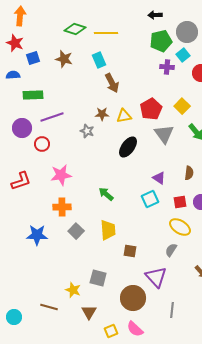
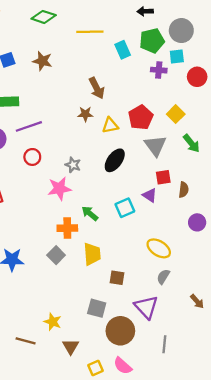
green diamond: (75, 29) -> (44, 17), moved
cyan square: (183, 55) -> (177, 56), turned 32
cyan rectangle: (99, 60) -> (123, 50), moved
brown star: (102, 114) -> (85, 114), moved
gray star: (87, 131) -> (73, 165), moved
red circle: (42, 144) -> (32, 157), moved
pink star: (61, 175) -> (59, 189), moved
cyan square: (150, 199) -> (125, 208), moved
red square: (180, 202) -> (163, 177), moved
orange cross: (62, 207) -> (67, 228), moved
yellow ellipse: (180, 227) -> (159, 248), moved
gray square: (98, 278) -> (97, 308), moved

